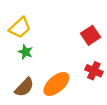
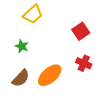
yellow trapezoid: (20, 28) -> (33, 14), moved

